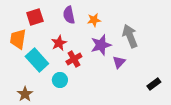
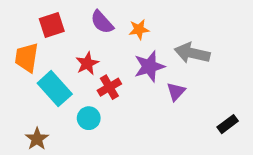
purple semicircle: (69, 15) -> (102, 22), turned -30
gray arrow: (130, 36) -> (192, 53), turned -55

